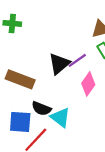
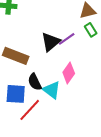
pink diamond: (88, 84) -> (69, 73), moved
black semicircle: (41, 108) -> (35, 82), turned 42

